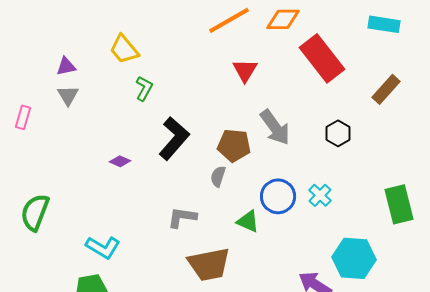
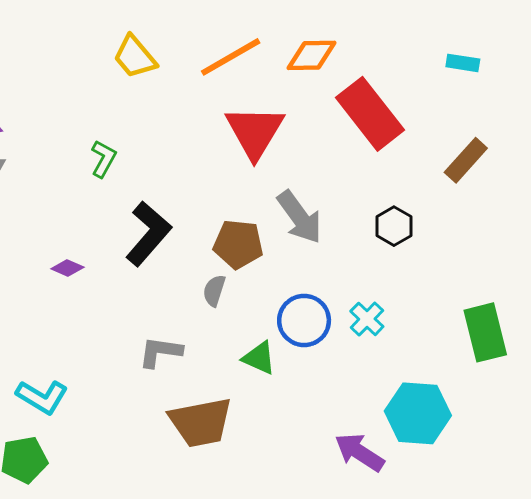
cyan rectangle: (384, 24) -> (463, 63), size x0.7
yellow trapezoid: (124, 49) -> (135, 57), moved
red triangle: (245, 70) -> (255, 132), size x1.6

